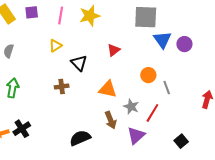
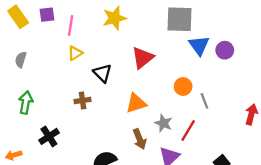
pink line: (61, 16) -> (71, 25), moved
red triangle: (114, 50) -> (143, 58), size x1.5
orange triangle: (108, 89) -> (136, 103), turned -30
black cross: (22, 129) -> (49, 136), moved

